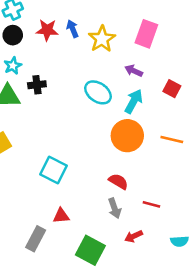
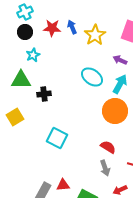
cyan star: (13, 66) -> (33, 55), moved
black cross: (37, 85) -> (44, 94), moved
red triangle: (61, 216) -> (63, 185), moved

